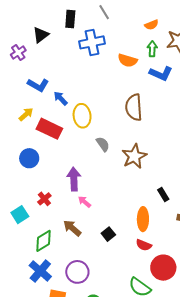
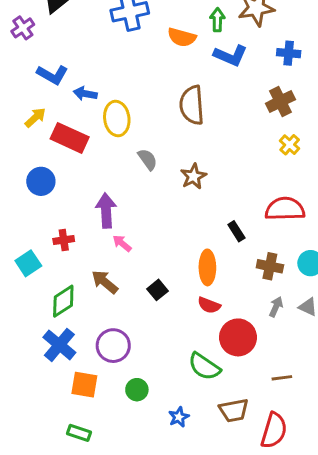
blue arrow: (61, 98) -> (85, 94), turned -35
brown star: (134, 156) -> (193, 176), size x0.7
red cross: (44, 199) -> (64, 240), turned 32

